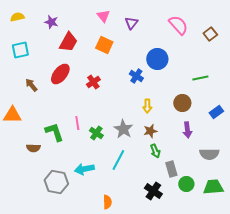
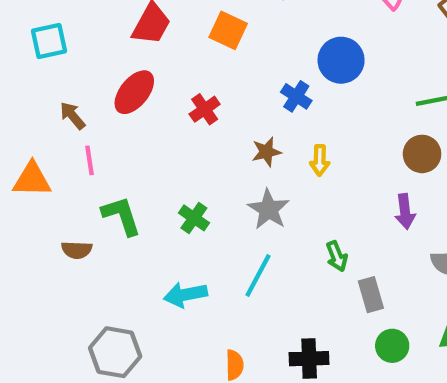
brown circle: (182, 103) -> (422, 154), moved
pink line: (77, 123) -> (90, 160), moved
brown star: (150, 131) -> (266, 152), moved
green cross: (96, 133) -> (194, 218), moved
gray hexagon: (56, 182) -> (115, 352), moved
green circle: (186, 184) -> (392, 346), moved
black cross: (153, 191) -> (309, 359), moved, turned -36

